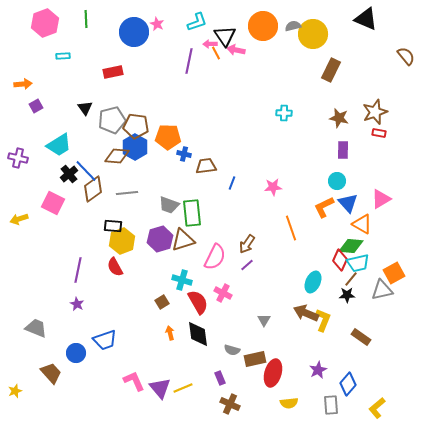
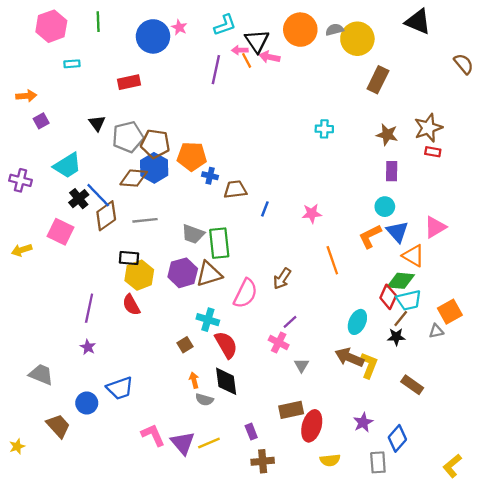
purple line: (247, 265) -> (290, 322), moved
gray triangle: (382, 290) -> (436, 331), size x0.6
pink cross: (223, 293) -> (279, 342), moved
gray semicircle: (232, 350) -> (204, 400), moved
brown cross: (230, 404) -> (263, 461), turned -30
yellow L-shape: (377, 408) -> (452, 466), moved

